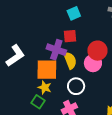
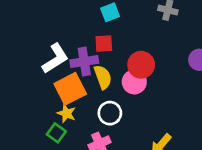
purple cross: (56, 50) -> (84, 62), turned -30
white L-shape: (15, 56) -> (55, 58), moved
orange square: (47, 70) -> (70, 89), turned -30

